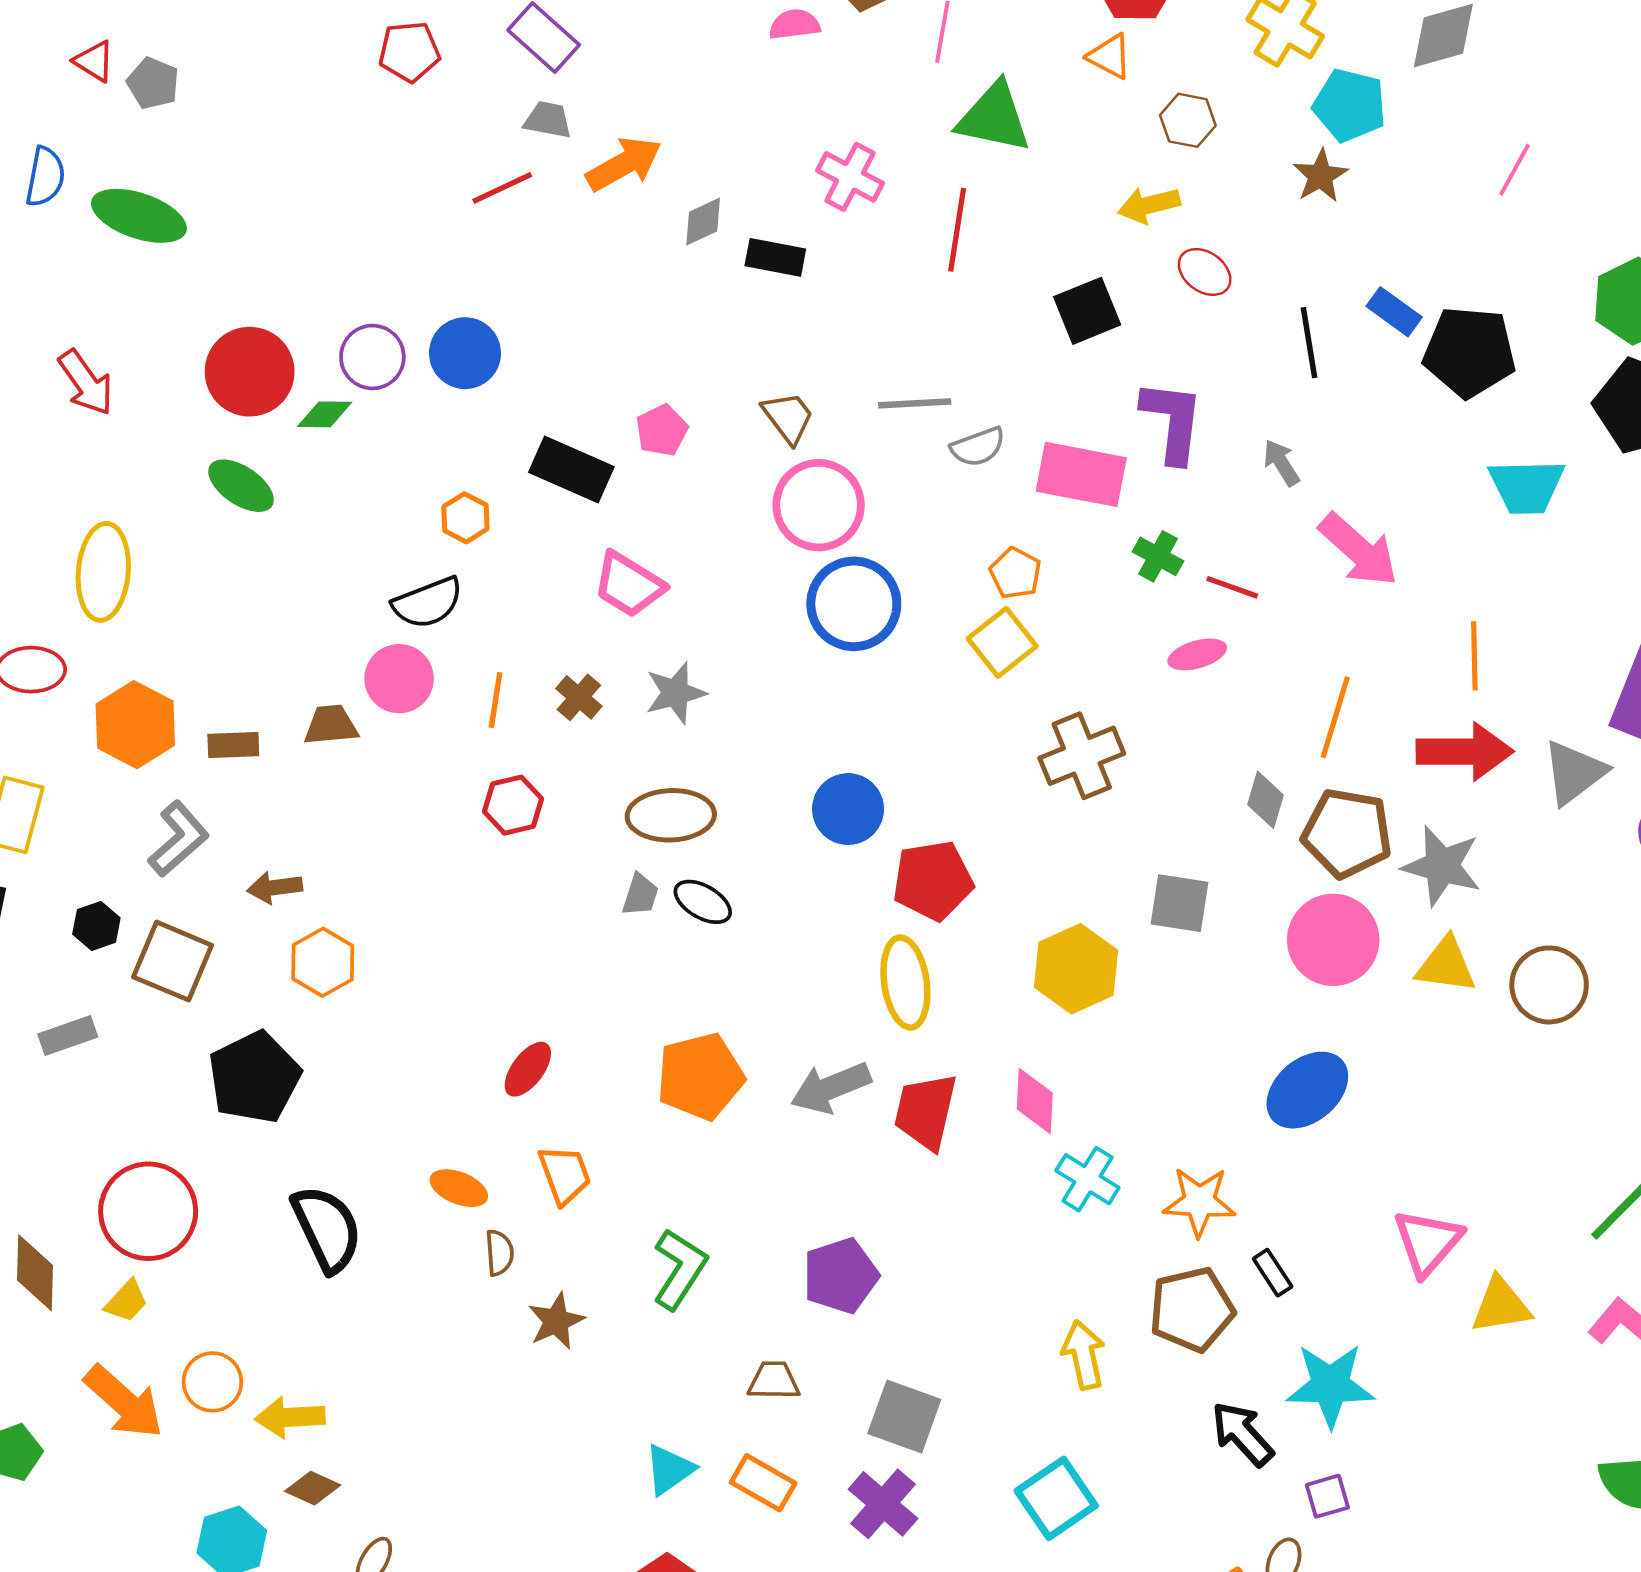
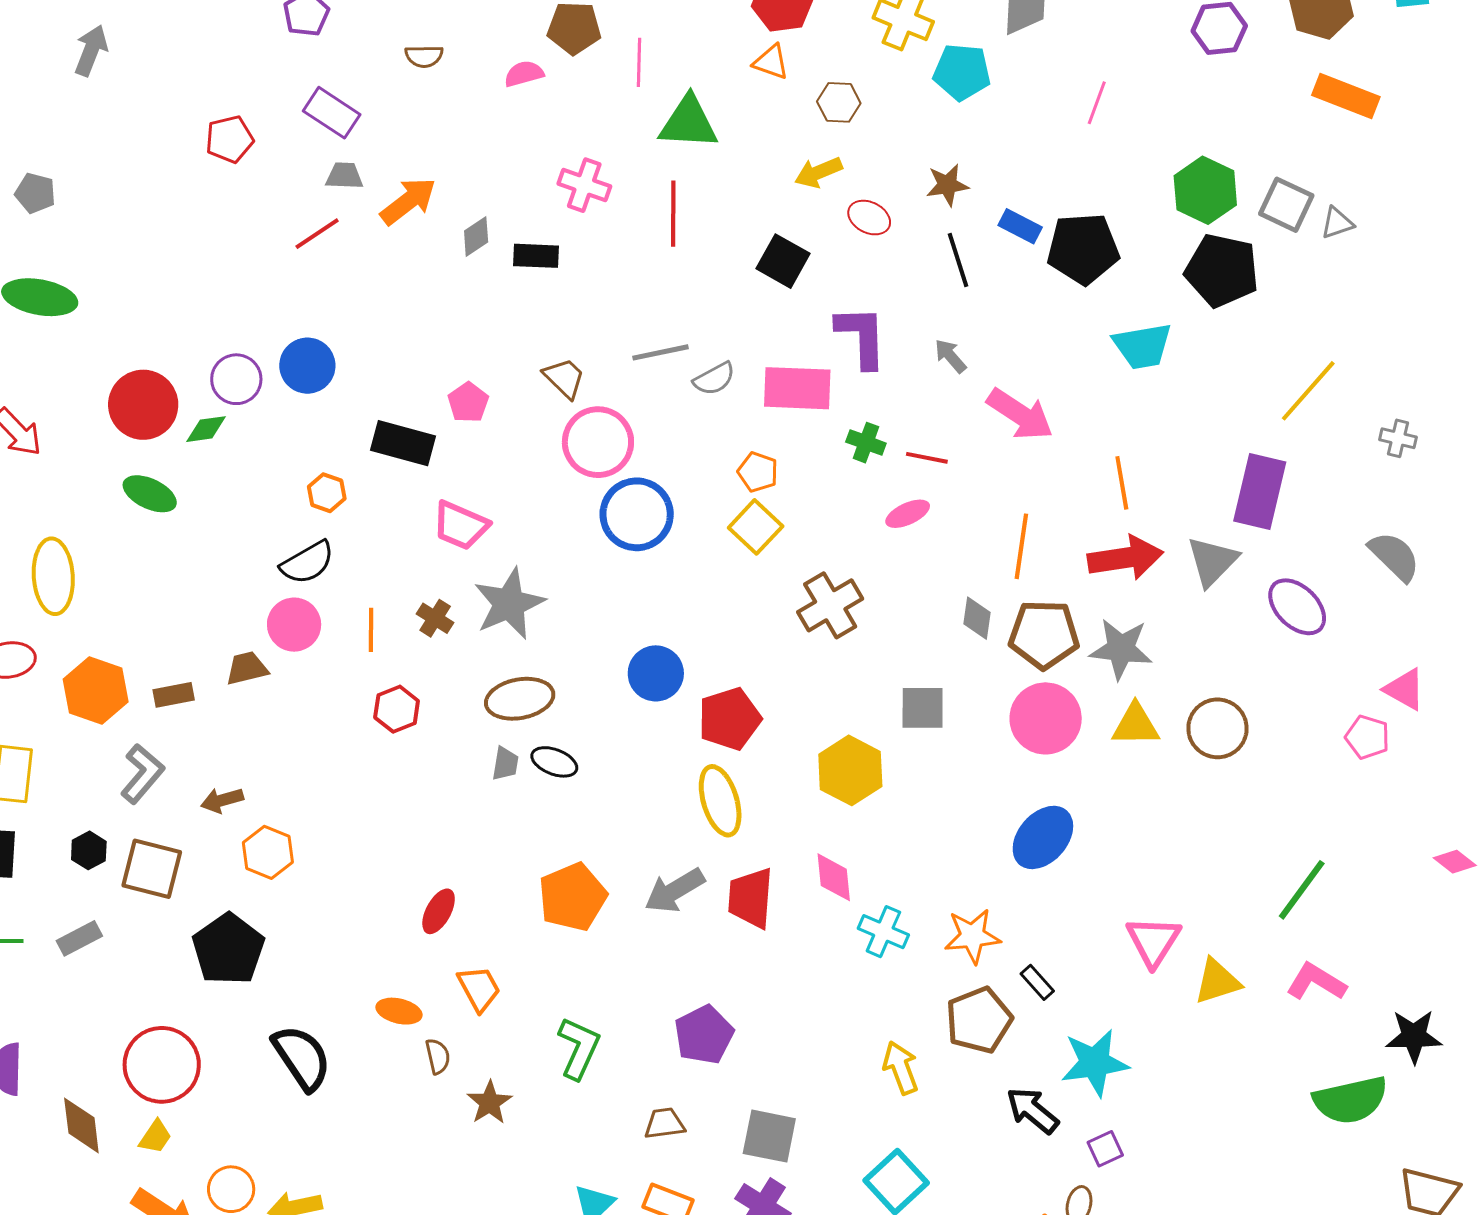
brown star: (1321, 176) -> (947, 185), moved, turned 30
black square: (1087, 311) -> (783, 261), turned -30
gray star: (675, 693) -> (509, 604), size x1.5

